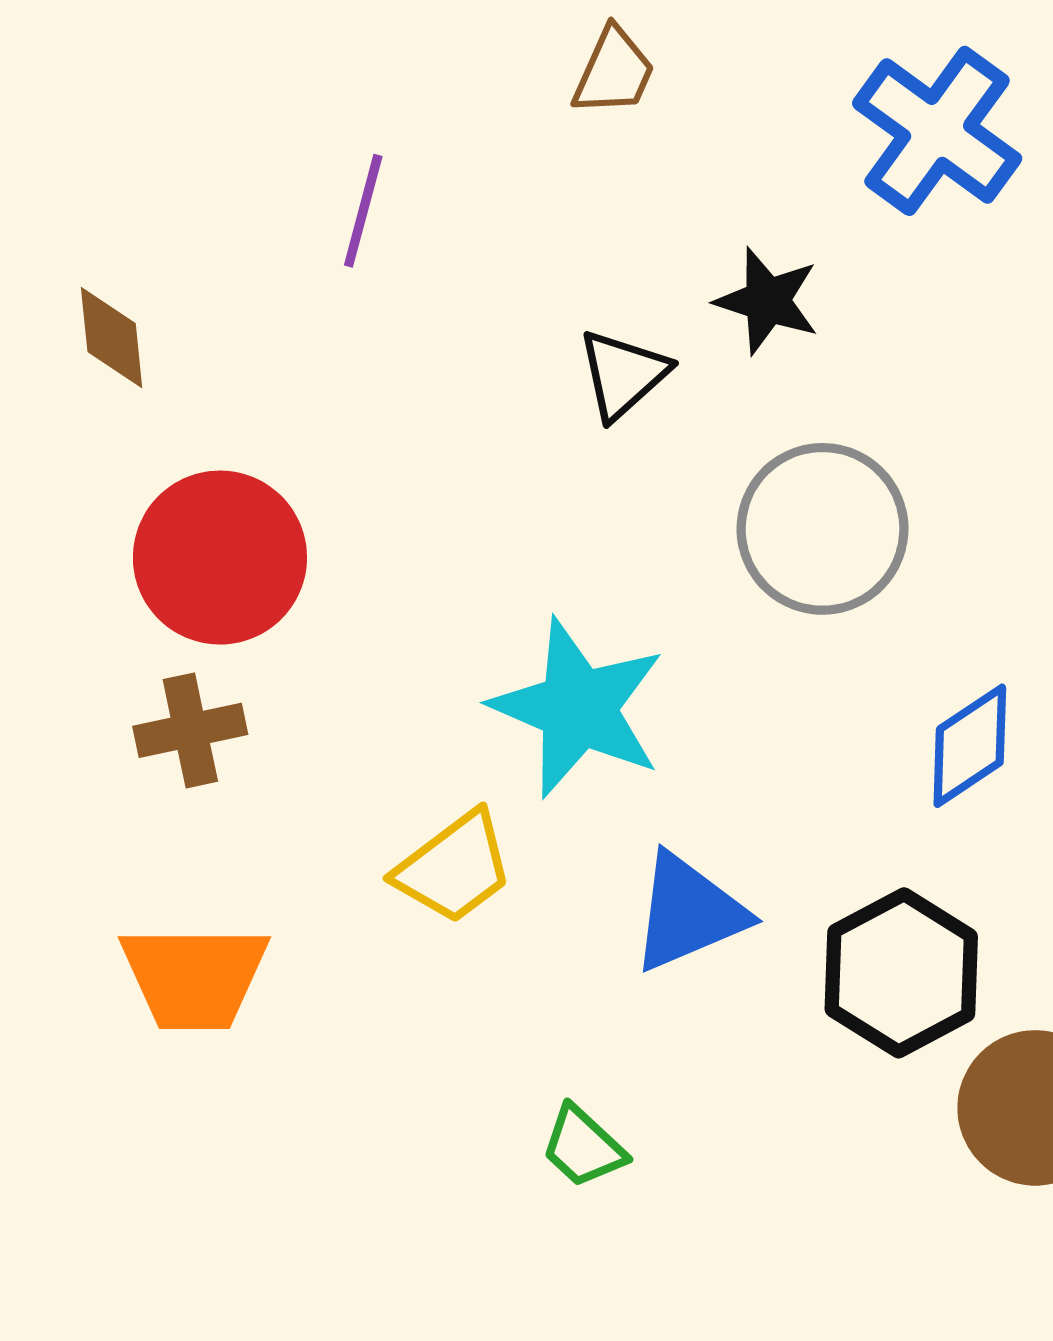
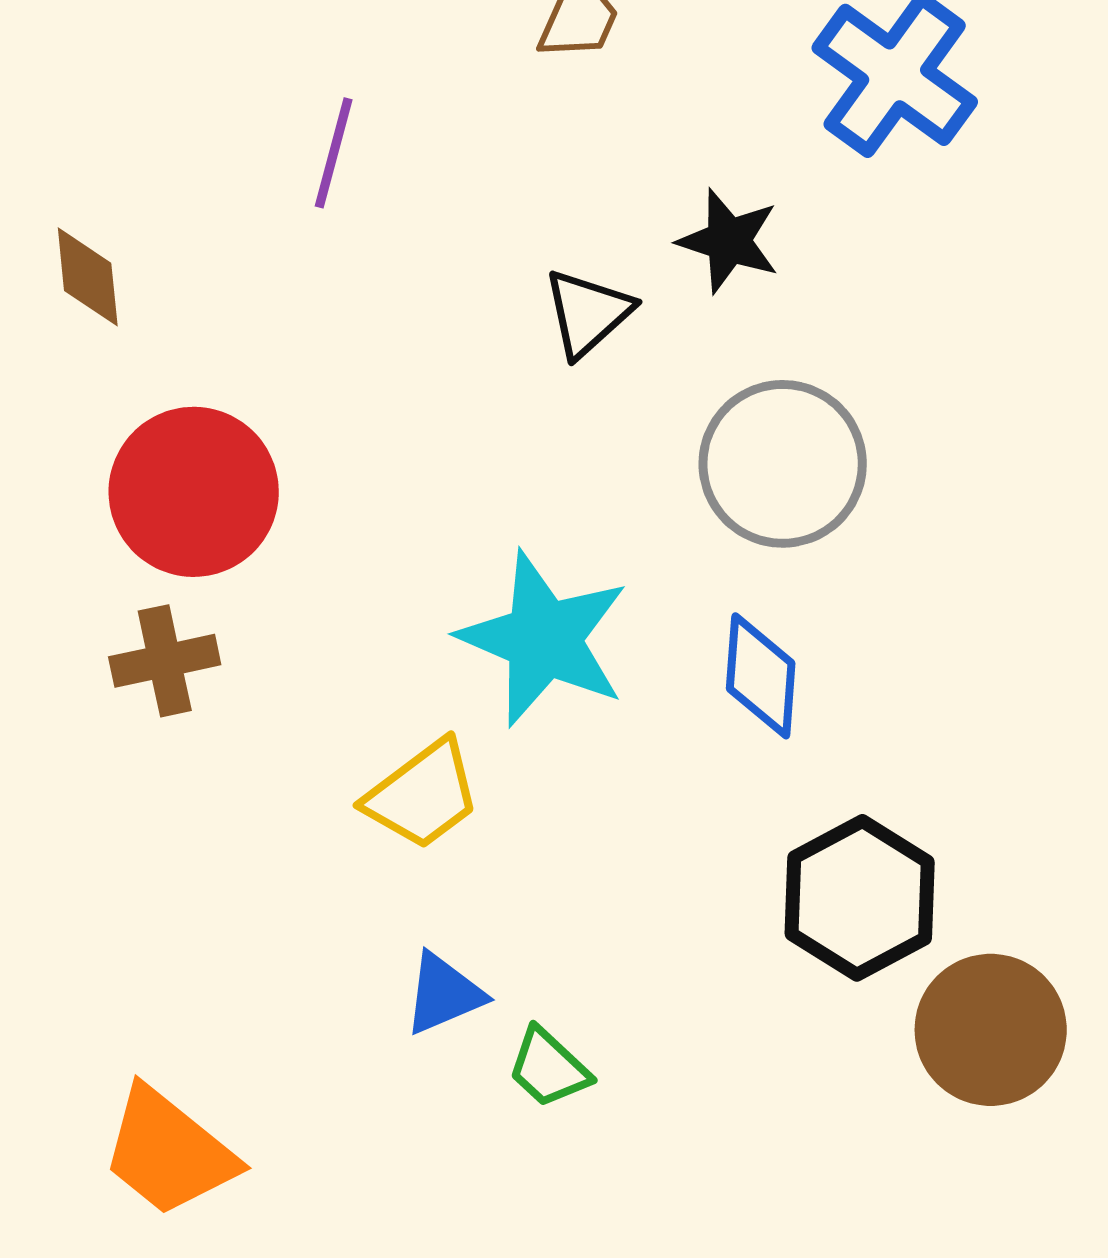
blue diamond: (970, 746) -> (761, 676), moved, turned -52
blue triangle: (688, 913) -> (444, 994), moved, size x0.7
orange trapezoid: (194, 977) -> (169, 1152), moved, turned 39

